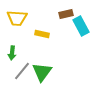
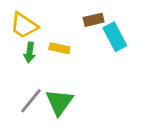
yellow trapezoid: (17, 18) -> (24, 25), turned 30
green arrow: (12, 53) -> (30, 52), moved

